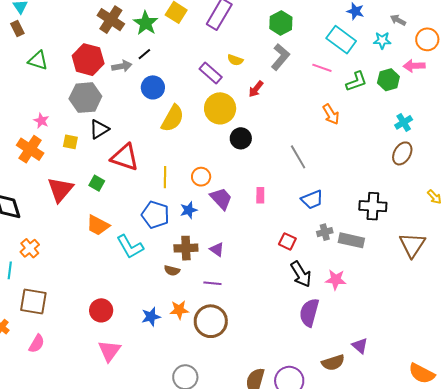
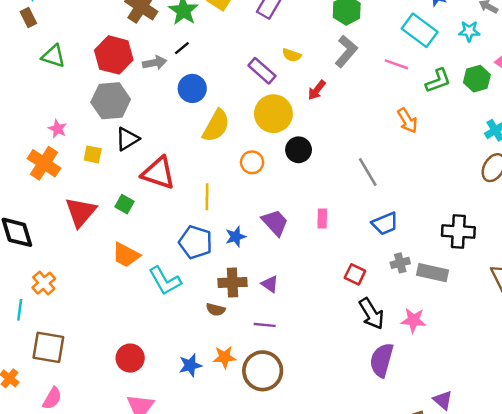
orange circle: (201, 177) -> (252, 162), moved

